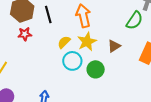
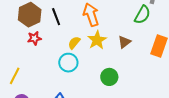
cyan circle: (72, 61) -> (68, 63), moved
green circle: (96, 69) -> (109, 77), moved

